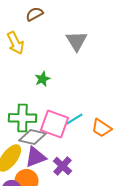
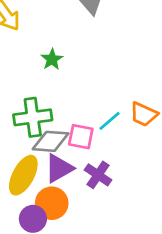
cyan line: (74, 119) -> (109, 121), moved
pink square: (54, 124) -> (81, 137), moved, size x0.7

